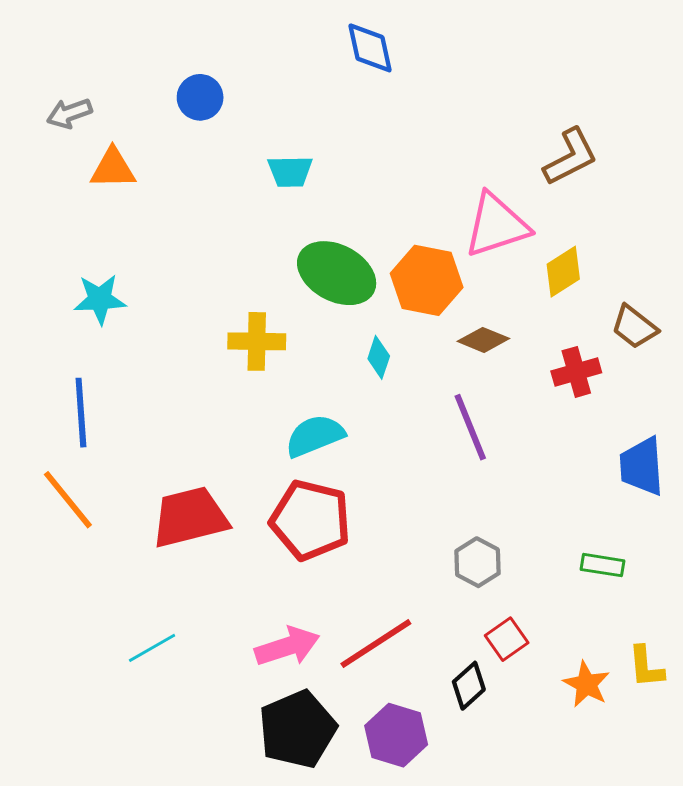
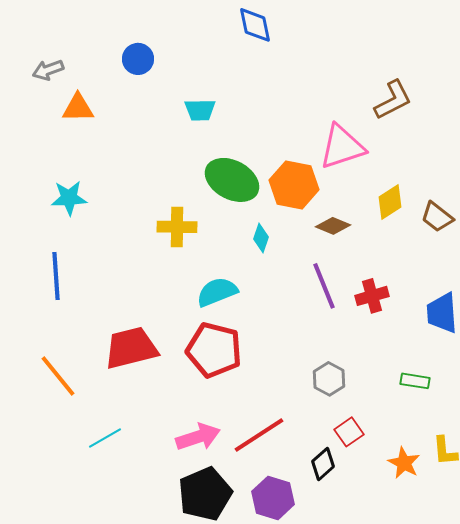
yellow diamond: (563, 272) -> (390, 202), moved
red cross: (576, 372) -> (372, 296), moved
orange line: (68, 500) -> (58, 376), moved

